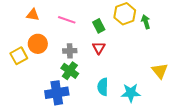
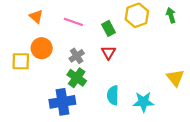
orange triangle: (33, 15) -> (36, 16), turned 32
green arrow: (146, 22) -> (171, 15), moved
gray cross: (70, 51) -> (77, 56), turned -32
yellow square: (19, 56) -> (21, 61), turned 30

